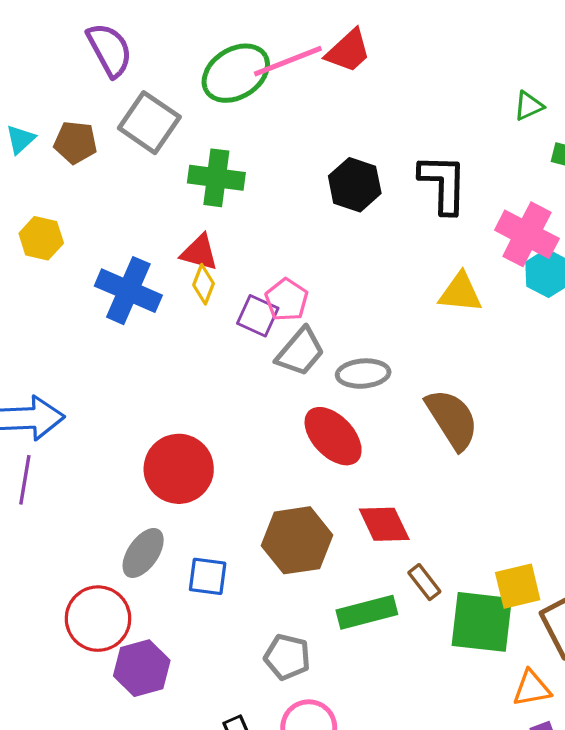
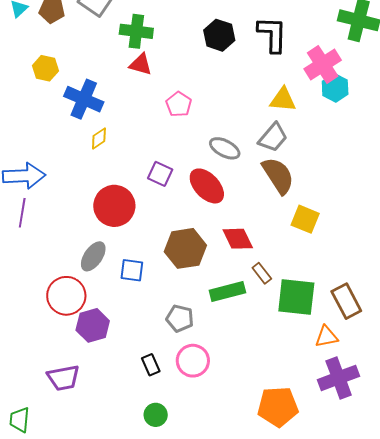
pink cross: (527, 234) -> (323, 65), turned 30
yellow hexagon: (41, 238) -> (45, 68), moved
red triangle: (199, 252) -> (141, 64), moved
yellow diamond: (204, 284) -> (99, 138), moved, turned 35
purple square: (258, 316) -> (160, 174), moved
gray trapezoid: (300, 352) -> (273, 137), moved
gray ellipse: (363, 374) -> (225, 148), turned 32
yellow square: (518, 586) -> (305, 219), moved, turned 36

